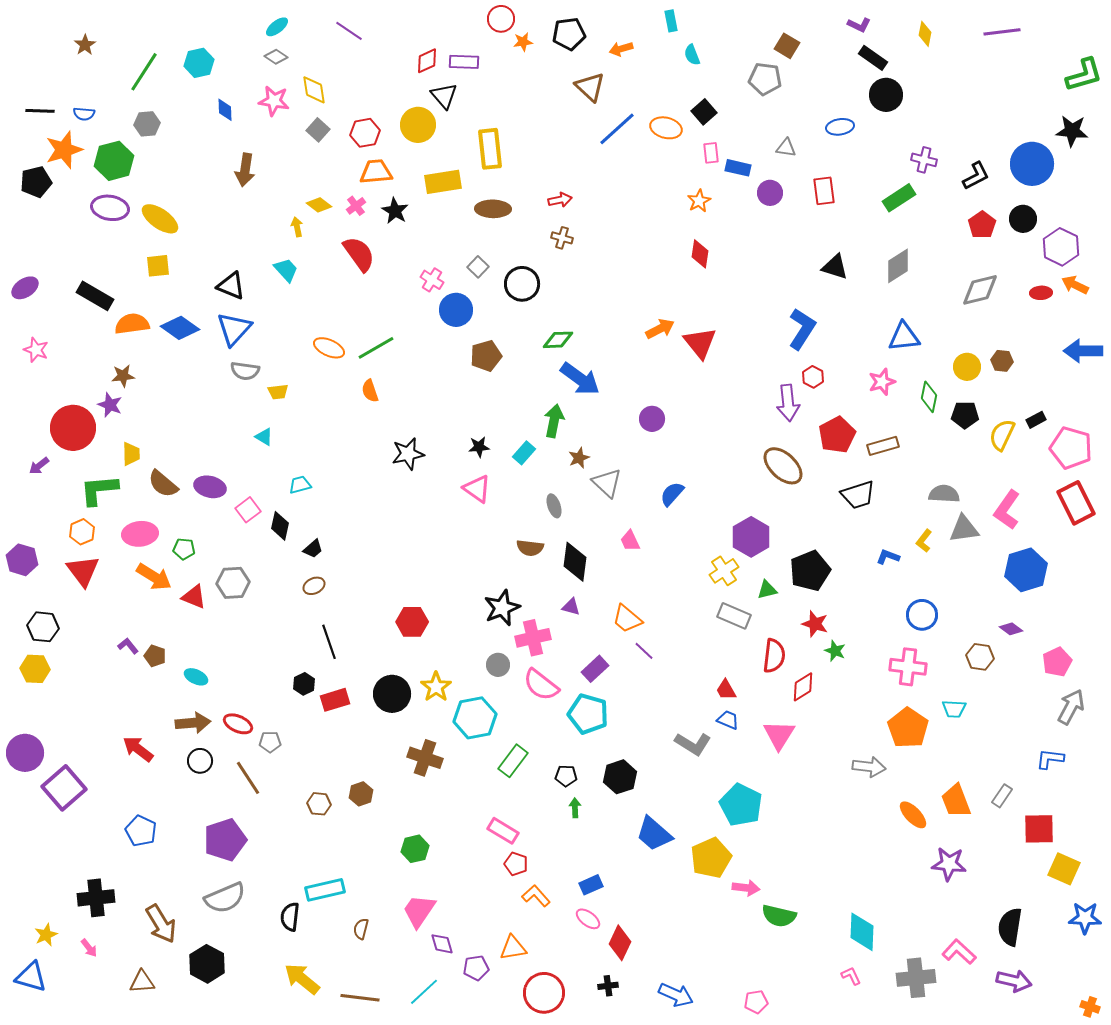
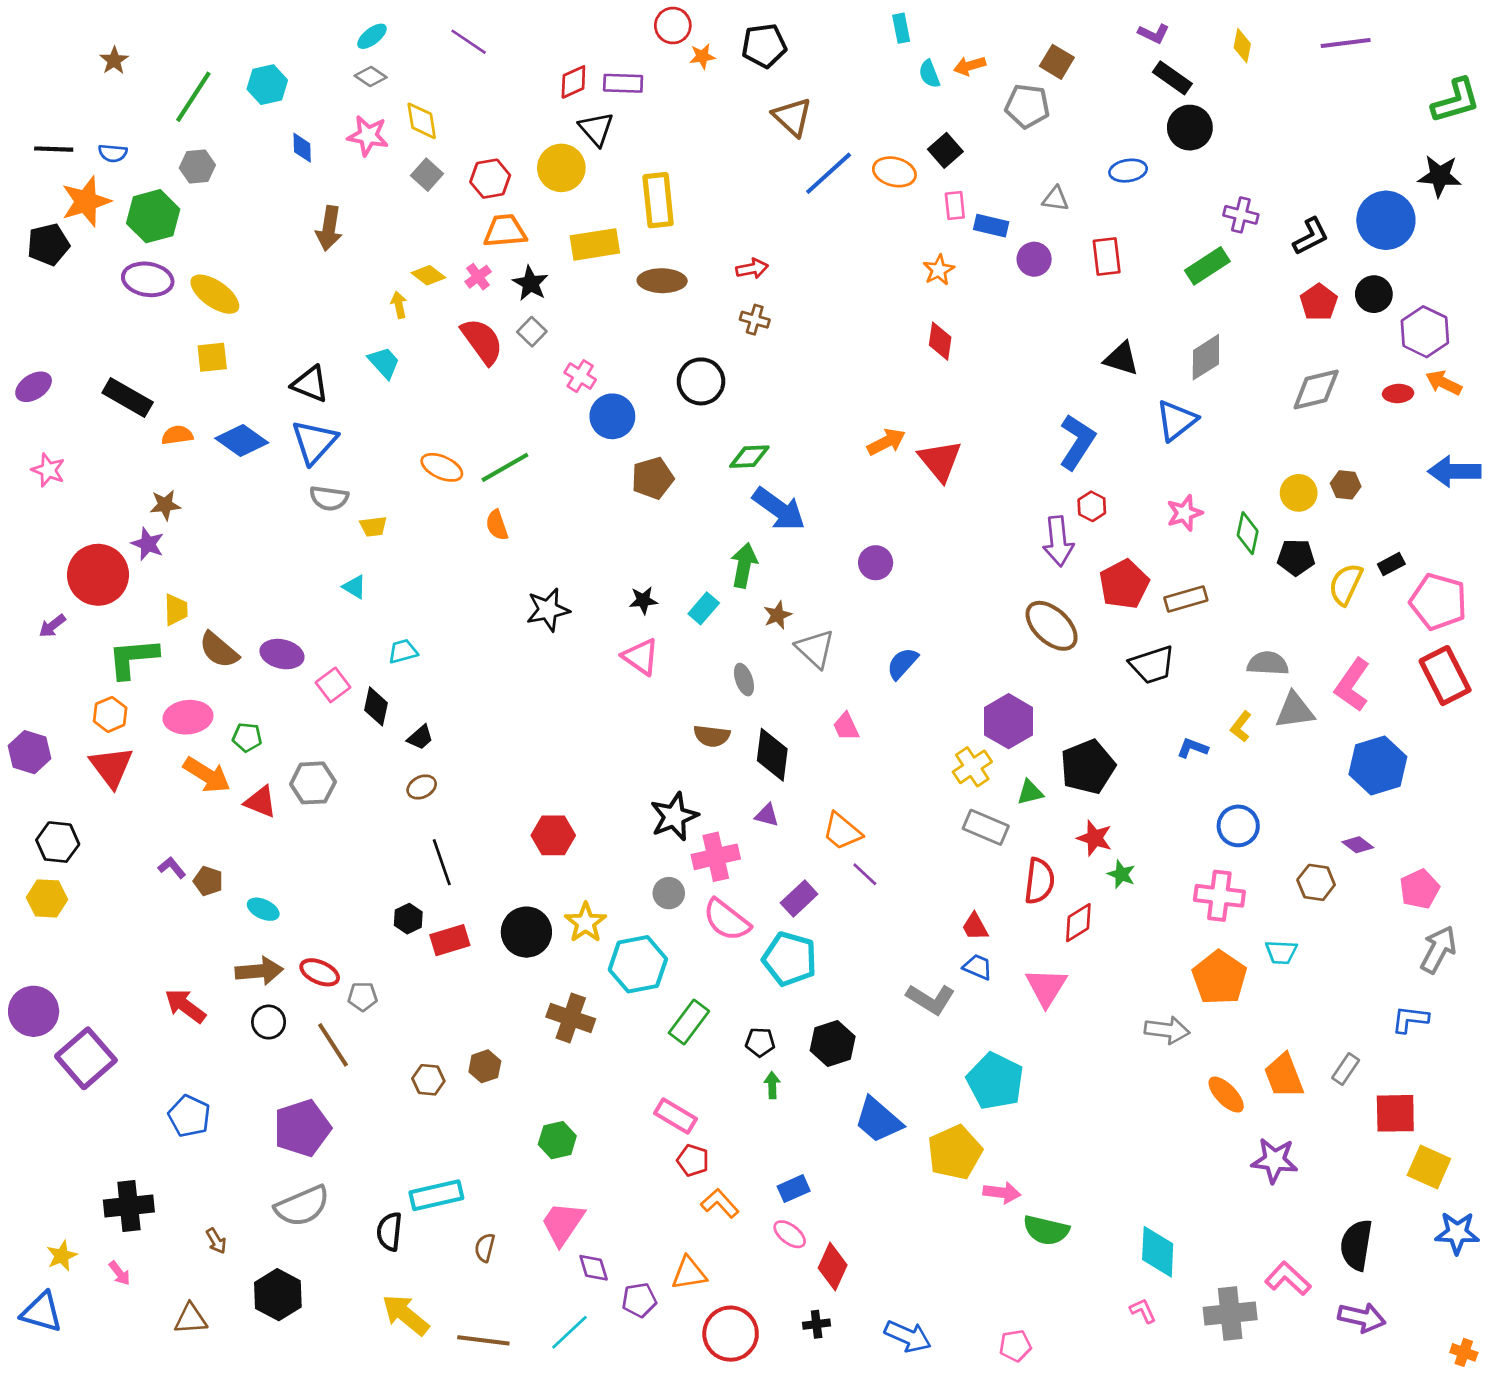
orange arrow: (621, 49) -> (970, 66), moved
gray square: (478, 267) -> (532, 332), moved
orange semicircle: (132, 324) -> (177, 435), size x0.7
blue triangle: (904, 337) -> (1176, 420), moved, turned -32
brown arrow: (161, 924) -> (216, 1241), size x0.5

